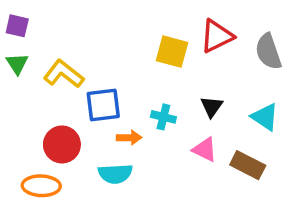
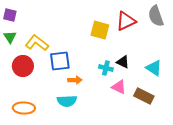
gray semicircle: (268, 52) -> (156, 16), moved
black triangle: (212, 107) -> (123, 62), turned -40
cyan cross: (163, 117) -> (106, 68), moved
red circle: (62, 144) -> (23, 66), moved

